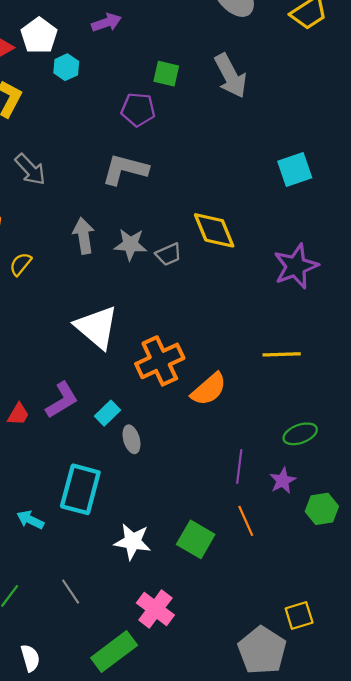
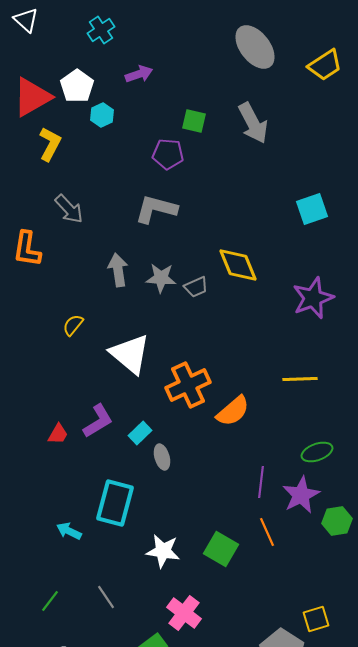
yellow semicircle: (21, 264) -> (73, 325), moved
purple star: (283, 481) -> (301, 495), size x1.5

